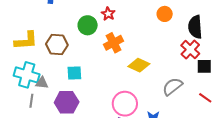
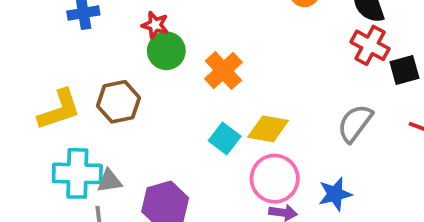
red star: (108, 14) -> (155, 25), moved
yellow diamond: (139, 65) -> (268, 129), moved
cyan square: (74, 73) -> (225, 138), moved, turned -35

